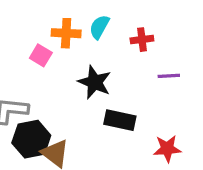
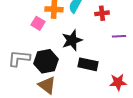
black star: (95, 82) -> (72, 40), turned 30
black hexagon: (31, 139) -> (46, 61), moved

